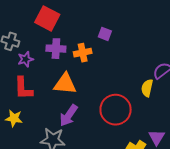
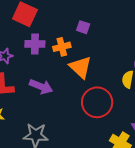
orange triangle: (65, 84) -> (80, 67), moved, turned 40
purple arrow: (69, 115) -> (41, 86), moved, turned -100

